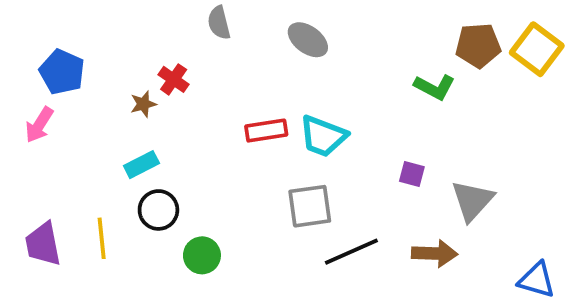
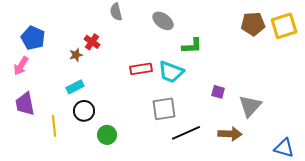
yellow square: (537, 49) -> (284, 26), turned 36
green L-shape: (435, 87) -> (192, 46), moved, turned -30
purple trapezoid: (43, 244) -> (25, 104), moved

